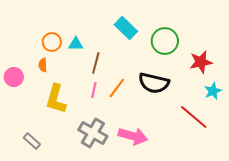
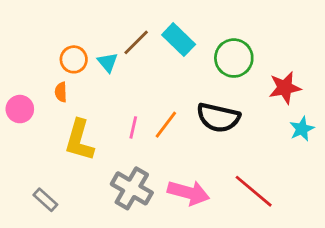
cyan triangle: (76, 44) -> (108, 62), turned 49
brown line: (96, 63) -> (136, 42), moved, turned 30
red line: (194, 117) -> (254, 191), moved

